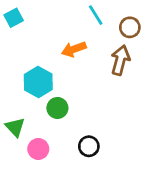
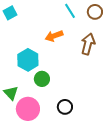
brown circle: (130, 27) -> (95, 12), moved
pink circle: (38, 149) -> (28, 109), size x1.5

